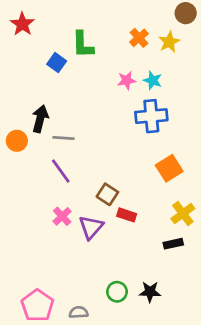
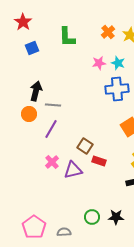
blue square: (57, 63) -> (32, 48), moved, turned 32
orange circle: (17, 141) -> (29, 114), moved
purple line: (61, 171) -> (51, 129), turned 66
purple triangle: (91, 227) -> (73, 170), turned 36

